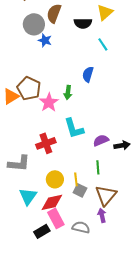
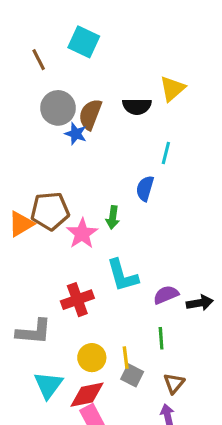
brown semicircle: (54, 13) -> (90, 114), moved
cyan line: (103, 44) -> (166, 153), moved, turned 48
brown pentagon: (29, 88) -> (50, 211), turned -30
brown triangle: (106, 195) -> (174, 383), size x0.6

